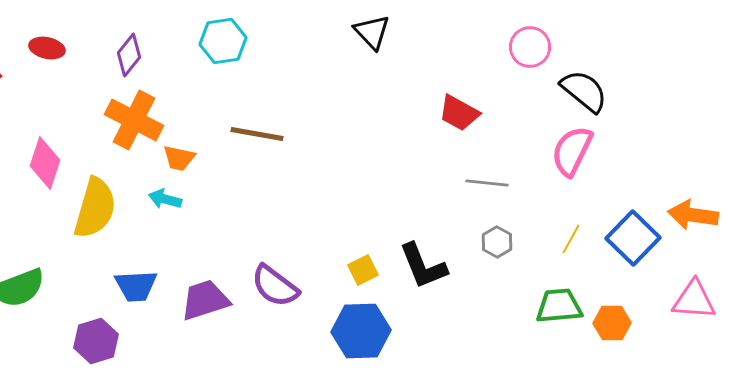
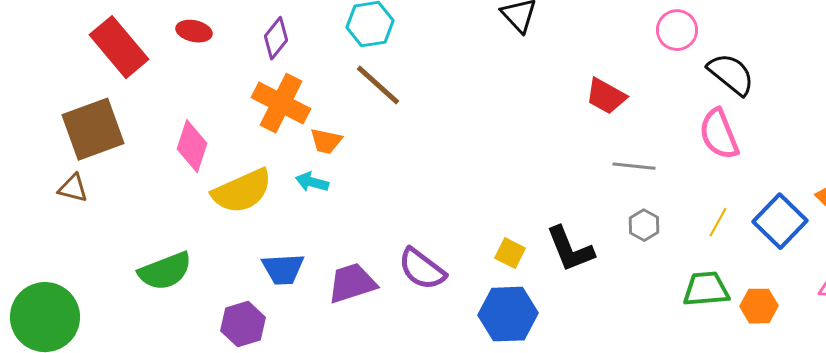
brown line: (257, 134) -> (378, 85), moved, turned 32
pink semicircle: (572, 151) -> (719, 134), turned -48
yellow semicircle: (95, 208) -> (242, 191), turned 50
yellow square: (363, 270) -> (510, 253), turned -36

